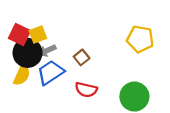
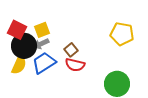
yellow square: (38, 34) -> (42, 30), moved
red semicircle: (86, 90) -> (75, 65), moved

